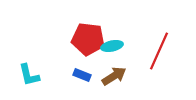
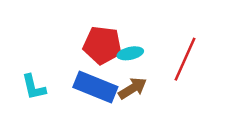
blue rectangle: (82, 75) -> (95, 87), size x2.0

